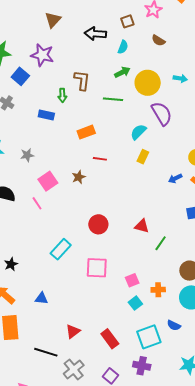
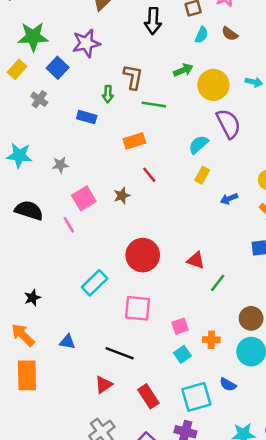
black arrow: (95, 34) -> (153, 21), turned -95
cyan semicircle: (123, 47) -> (202, 35), moved
purple star: (42, 55) -> (86, 43), turned -30
green line: (113, 99) -> (154, 104), moved
red line: (100, 159) -> (149, 175), turned 40
blue arrow: (175, 178) -> (229, 199), moved
red circle: (98, 224) -> (143, 255), size x1.4
black line: (46, 352) -> (120, 353), moved

